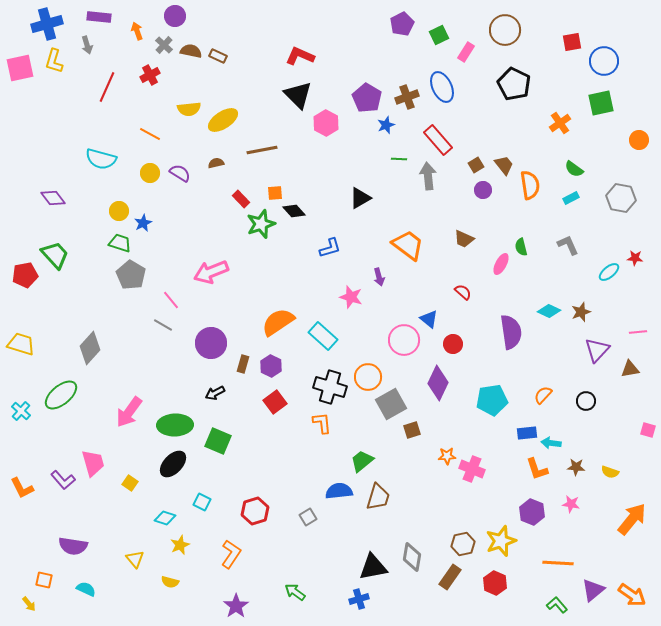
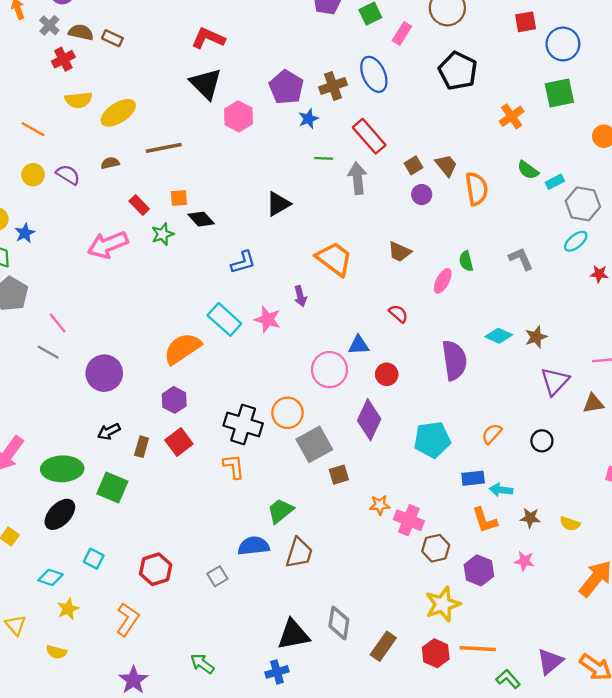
red cross: (150, 75) -> (63, 59), moved
cyan rectangle: (571, 198) -> (555, 182), moved
green star: (261, 224) -> (163, 234), size x0.7
pink arrow: (211, 272) -> (108, 245), moved
cyan ellipse: (609, 272) -> (576, 241), moved
blue triangle: (429, 319) -> (359, 345), turned -42
cyan rectangle: (323, 336) -> (224, 319), moved
brown rectangle: (243, 364) -> (142, 447), moved
brown hexagon: (463, 544) -> (436, 548), moved
orange line: (558, 563) -> (478, 649), moved

